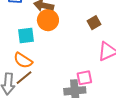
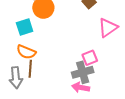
brown line: (24, 78) -> (30, 69), turned -36

